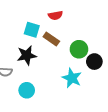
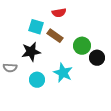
cyan star: (72, 78) -> (63, 73), moved
cyan circle: (27, 90) -> (37, 80), moved

